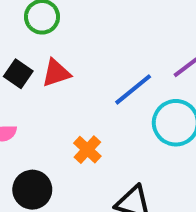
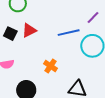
blue line: (133, 89) -> (69, 33), turned 35

